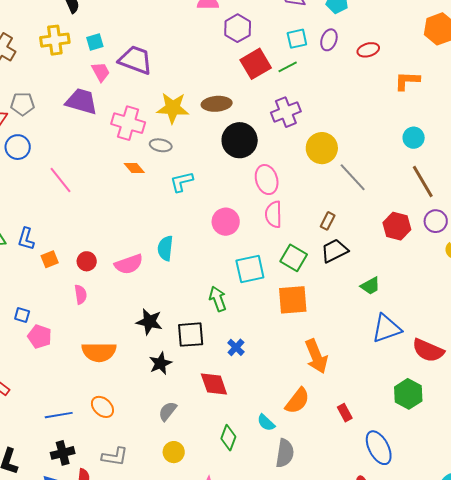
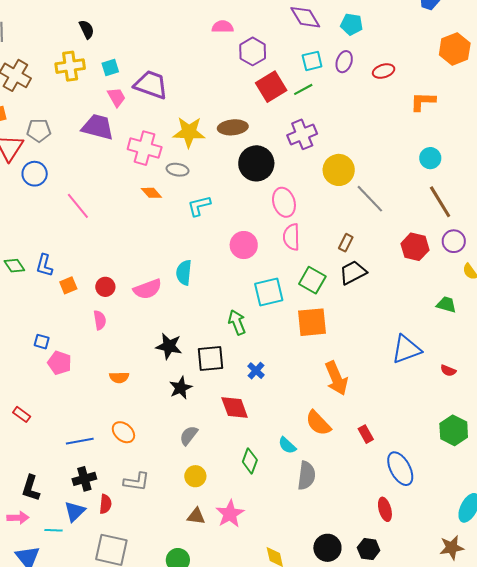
green trapezoid: (370, 286) -> (446, 305), moved, turned -135
red semicircle: (428, 350) -> (448, 371), size x0.5
orange semicircle: (99, 352) -> (119, 377), size x0.6
green hexagon: (408, 394) -> (454, 430), moved
orange semicircle: (297, 401) -> (318, 423), turned 100

